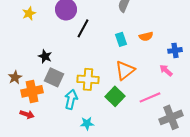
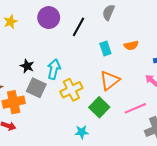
black line: (83, 28) -> (79, 27), moved
yellow cross: (88, 79) -> (71, 90), turned -30
cyan arrow: (71, 99) -> (54, 69), moved
cyan star: (87, 123) -> (82, 132), moved

